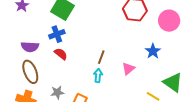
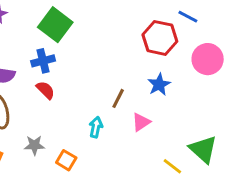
blue star: (153, 51) -> (159, 85), moved
brown line: (101, 57) -> (118, 98), moved

